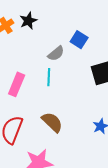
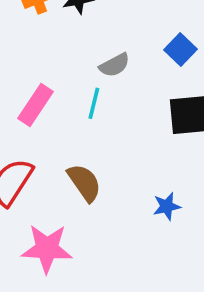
blue square: (79, 40) -> (180, 49), moved

